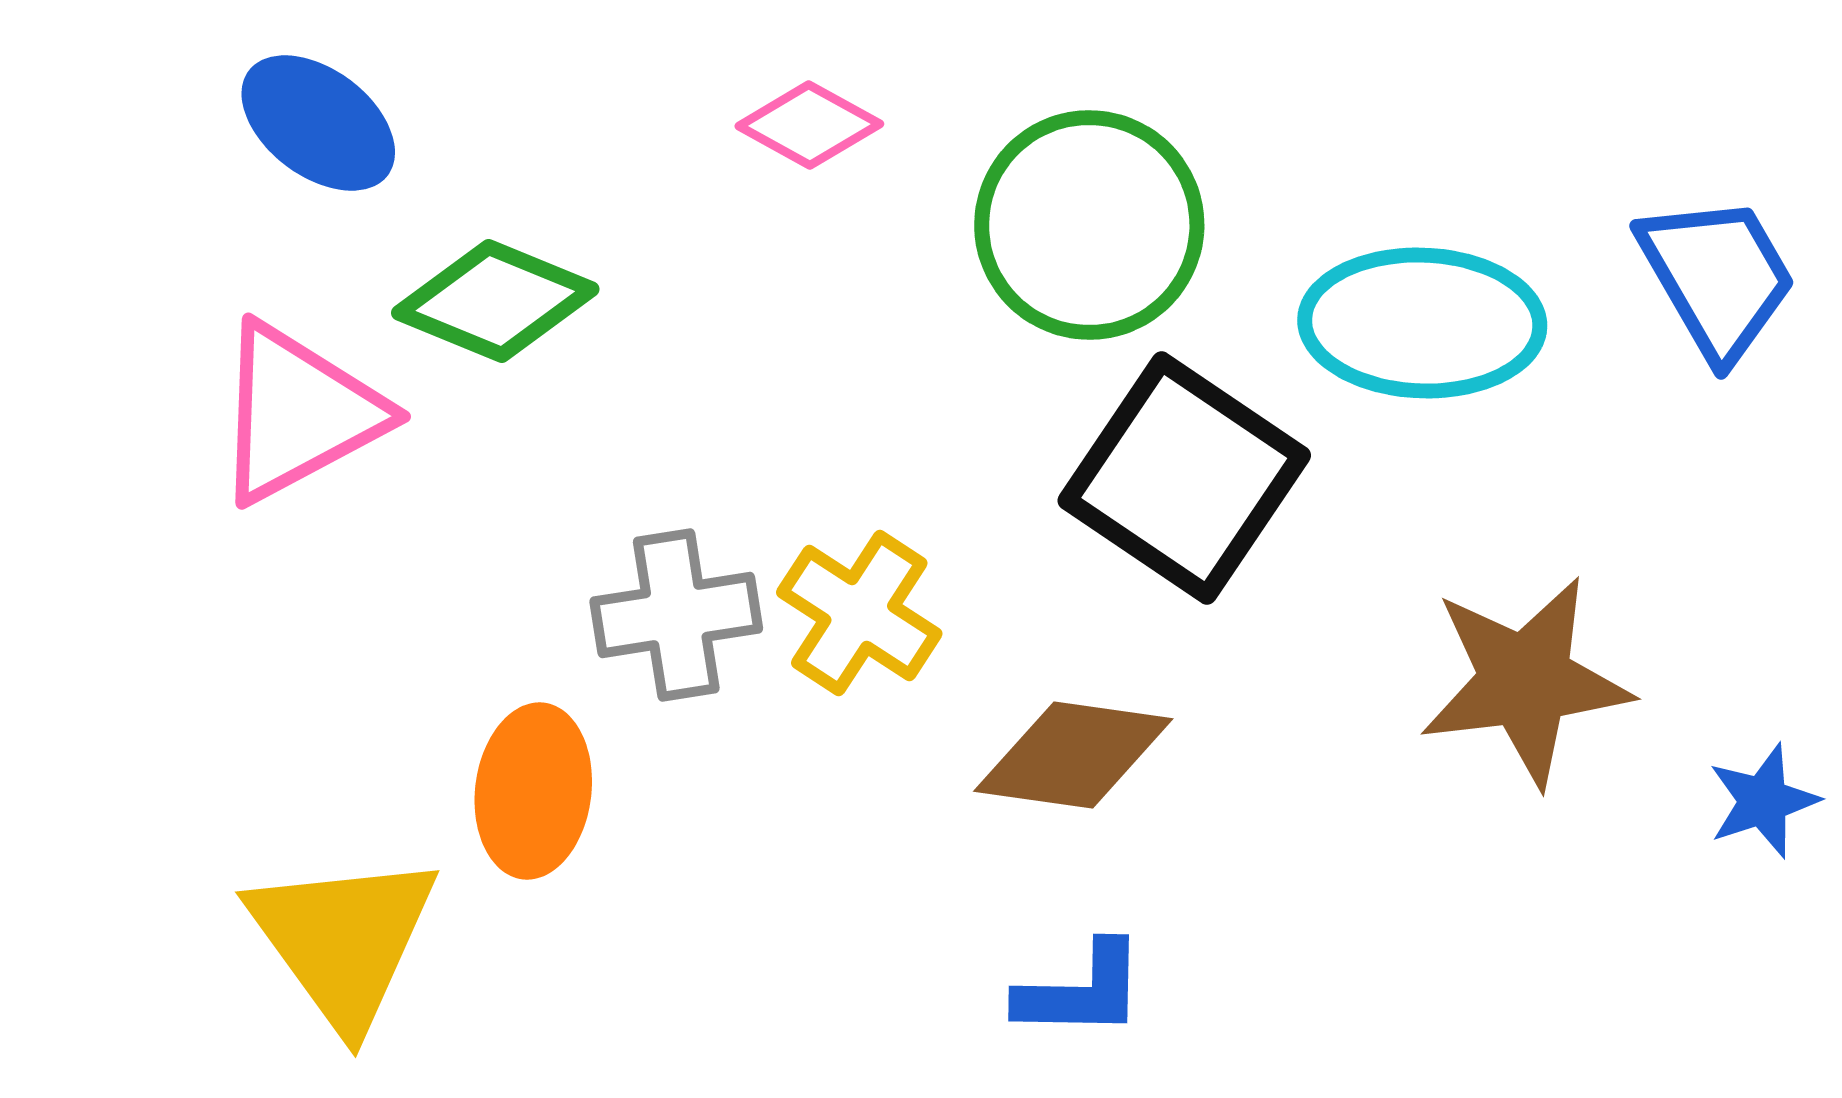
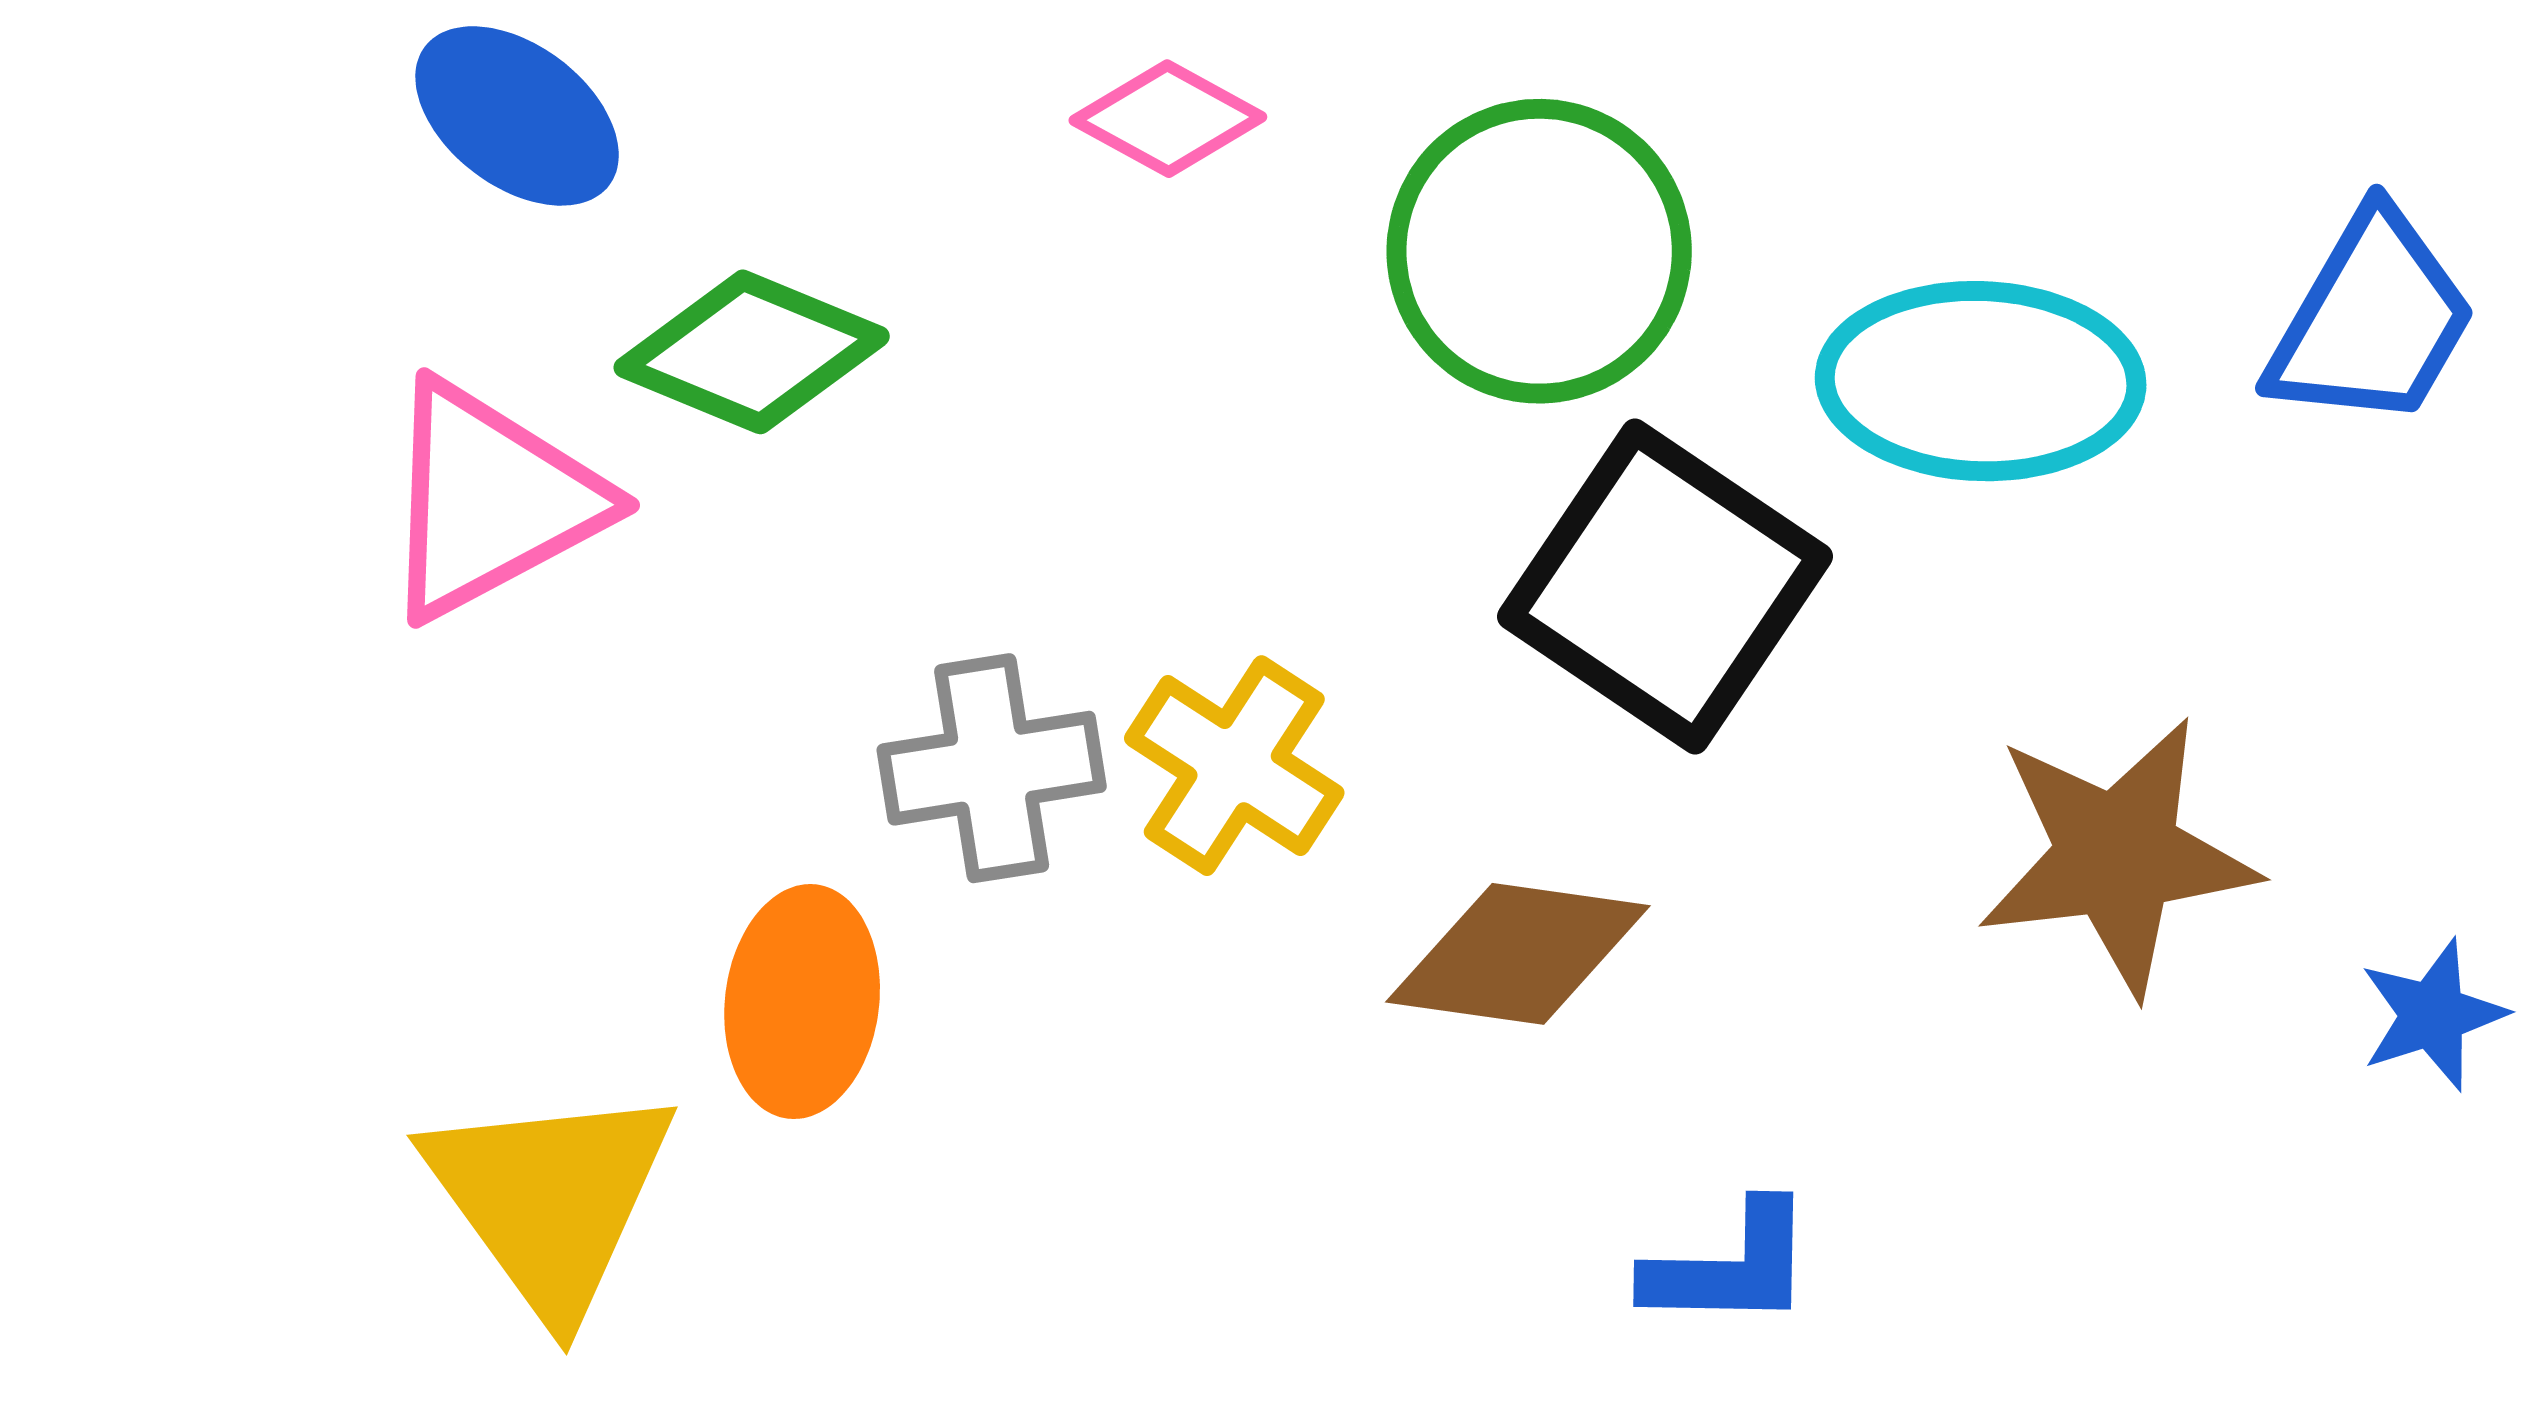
blue trapezoid: (1717, 277) -> (2372, 320), turned 60
blue L-shape: (1081, 991) -> (1730, 1267), moved

